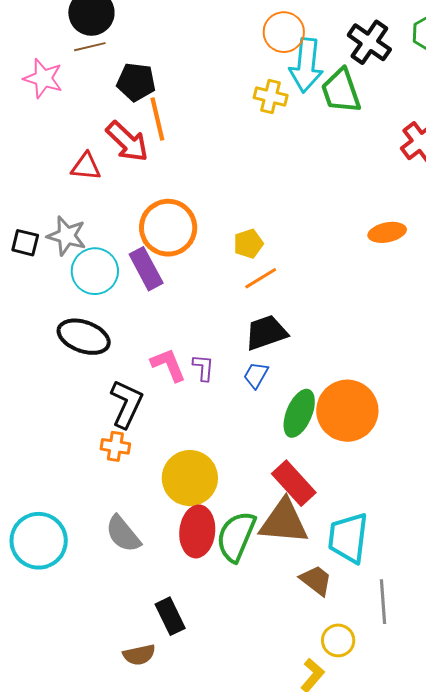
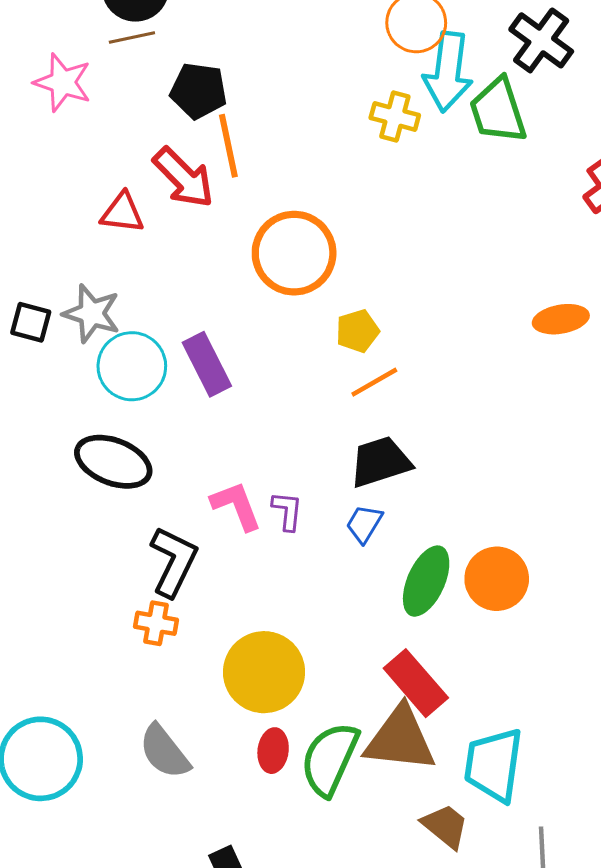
orange circle: (168, 228) -> (294, 253), moved
orange circle: (347, 411) -> (497, 579), size x0.7
red ellipse: (197, 531) -> (273, 751), size x0.6

